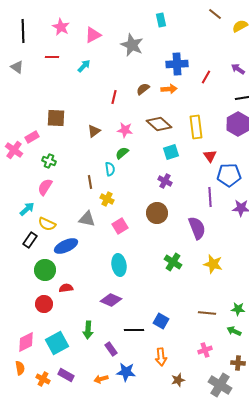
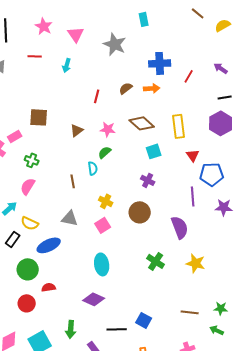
pink triangle: (93, 35) -> (76, 34), turned -36
cyan arrow: (84, 66) -> (67, 65), turned 152
yellow cross: (107, 199) -> (106, 201), moved

